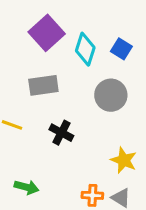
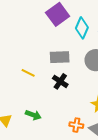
gray rectangle: (43, 85) -> (60, 57), moved

